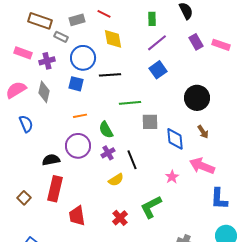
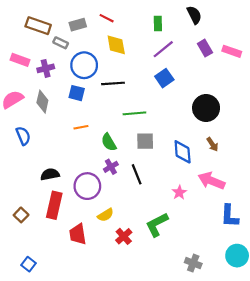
gray square: (150, 122) -> (145, 141), moved
purple circle: (78, 146) -> (87, 186), moved
yellow semicircle: (116, 180) -> (106, 215), moved

